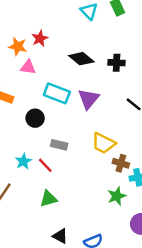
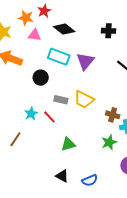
black diamond: (81, 59) -> (64, 29), moved
yellow trapezoid: (103, 143) -> (84, 100), moved
green triangle: (48, 199) -> (68, 144), moved

